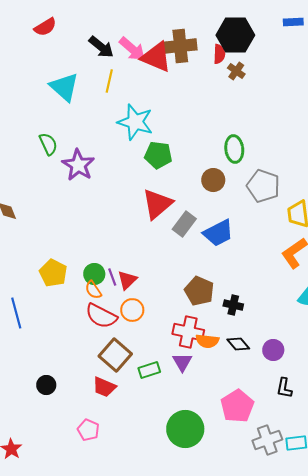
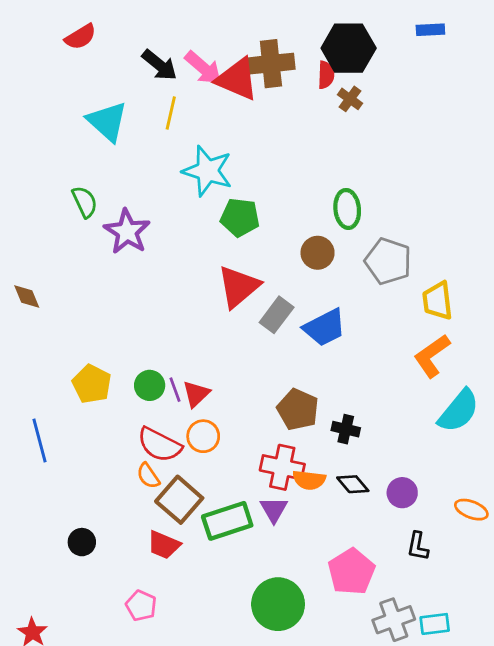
orange semicircle: (93, 290) -> (148, 476), moved
green rectangle: (149, 370) -> (227, 521), size x1.6

